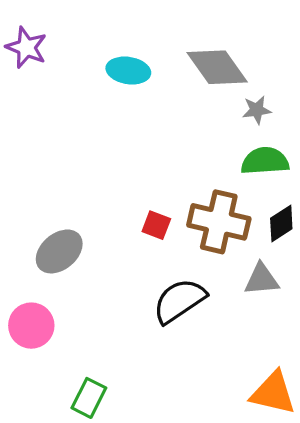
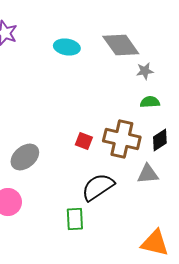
green semicircle: (265, 161) -> (150, 102), size x0.7
green rectangle: (89, 398) -> (75, 219), moved, turned -30

